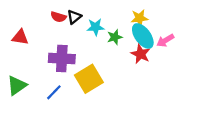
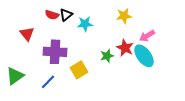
cyan ellipse: (143, 36) -> (144, 56), moved
red triangle: (20, 37) -> (27, 34), moved, turned 42
green star: (115, 37) -> (107, 56), moved
yellow square: (89, 79) -> (79, 70), size x0.7

